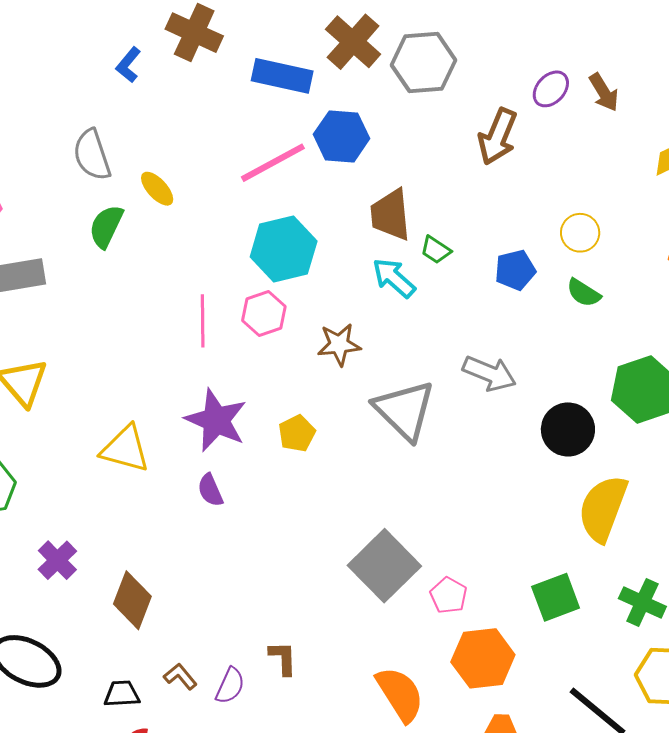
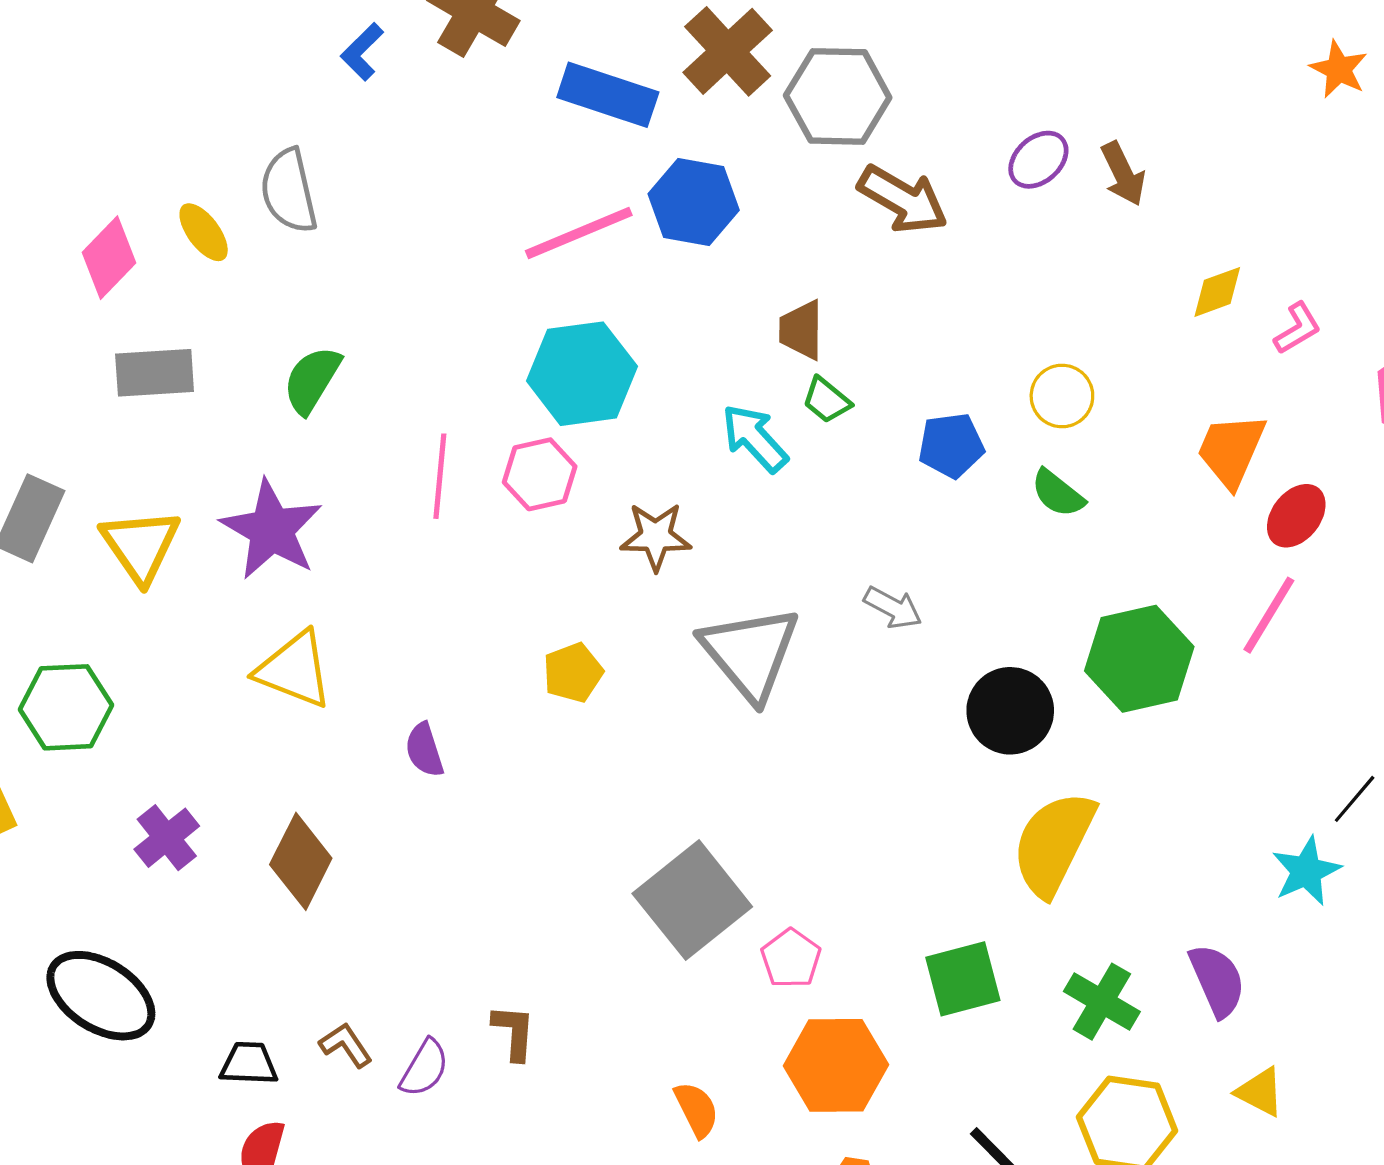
brown arrow: (498, 137) -> (903, 199), moved, turned -88
yellow ellipse: (157, 189) -> (204, 232), moved
brown trapezoid: (391, 215) -> (801, 330), moved, size x0.7
green semicircle: (106, 226) -> (312, 380), moved
gray arrow: (489, 373) -> (893, 608), size x0.7
purple star: (216, 420) -> (272, 530), moved
brown diamond: (132, 600) -> (301, 861), moved
orange semicircle: (400, 694) -> (696, 1109), size x0.6

